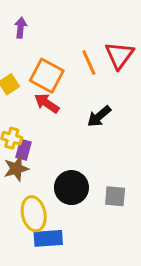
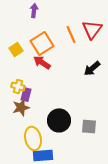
purple arrow: (21, 28) -> (34, 10), moved
orange square: (47, 76) -> (42, 43), turned 30
black arrow: (99, 116) -> (92, 68), moved

